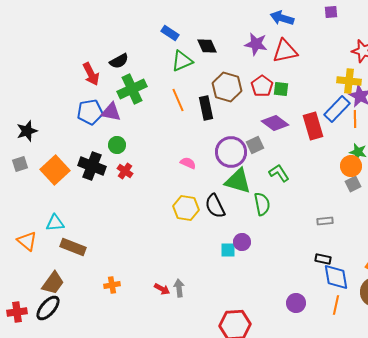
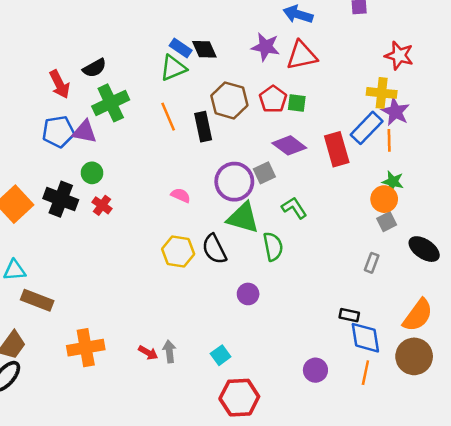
blue rectangle: (170, 33) -> (181, 48), moved
gray rectangle: (325, 221) -> (372, 263), moved, turned -63
cyan square: (228, 250) -> (221, 355), moved, turned -35
orange cross: (112, 285) -> (86, 348), size x1.8

